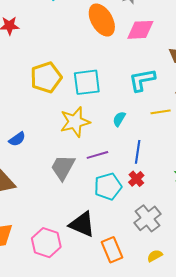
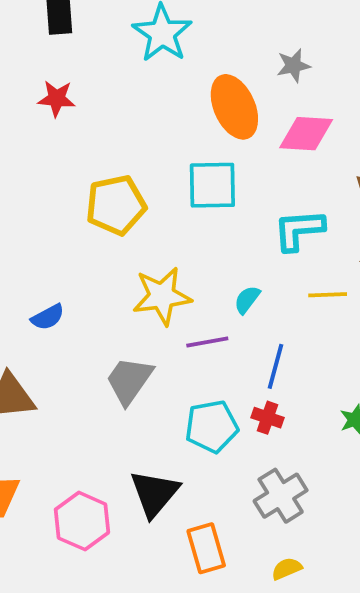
cyan square: (87, 82) -> (212, 185), moved
purple line: (97, 155) -> (207, 342), moved
red cross: (136, 179) -> (267, 418), turned -35
black triangle: (82, 224) -> (154, 493), turned 40

